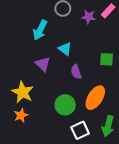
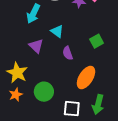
green square: (107, 59) -> (97, 41), turned -32
green circle: (65, 105) -> (44, 92), moved
white square: (80, 130) -> (72, 109), turned 30

